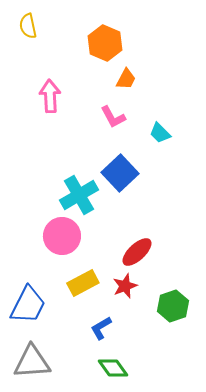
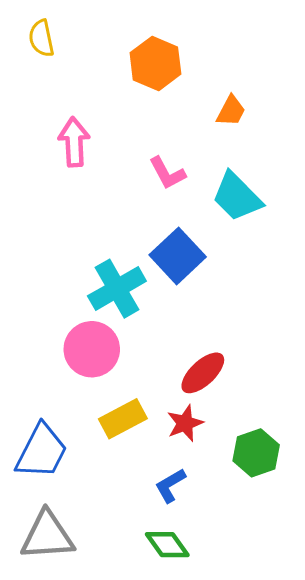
orange trapezoid: (126, 79) -> (231, 111), moved
cyan trapezoid: (160, 133) -> (237, 197), size x1.6
blue L-shape: (101, 328) -> (170, 485), moved

